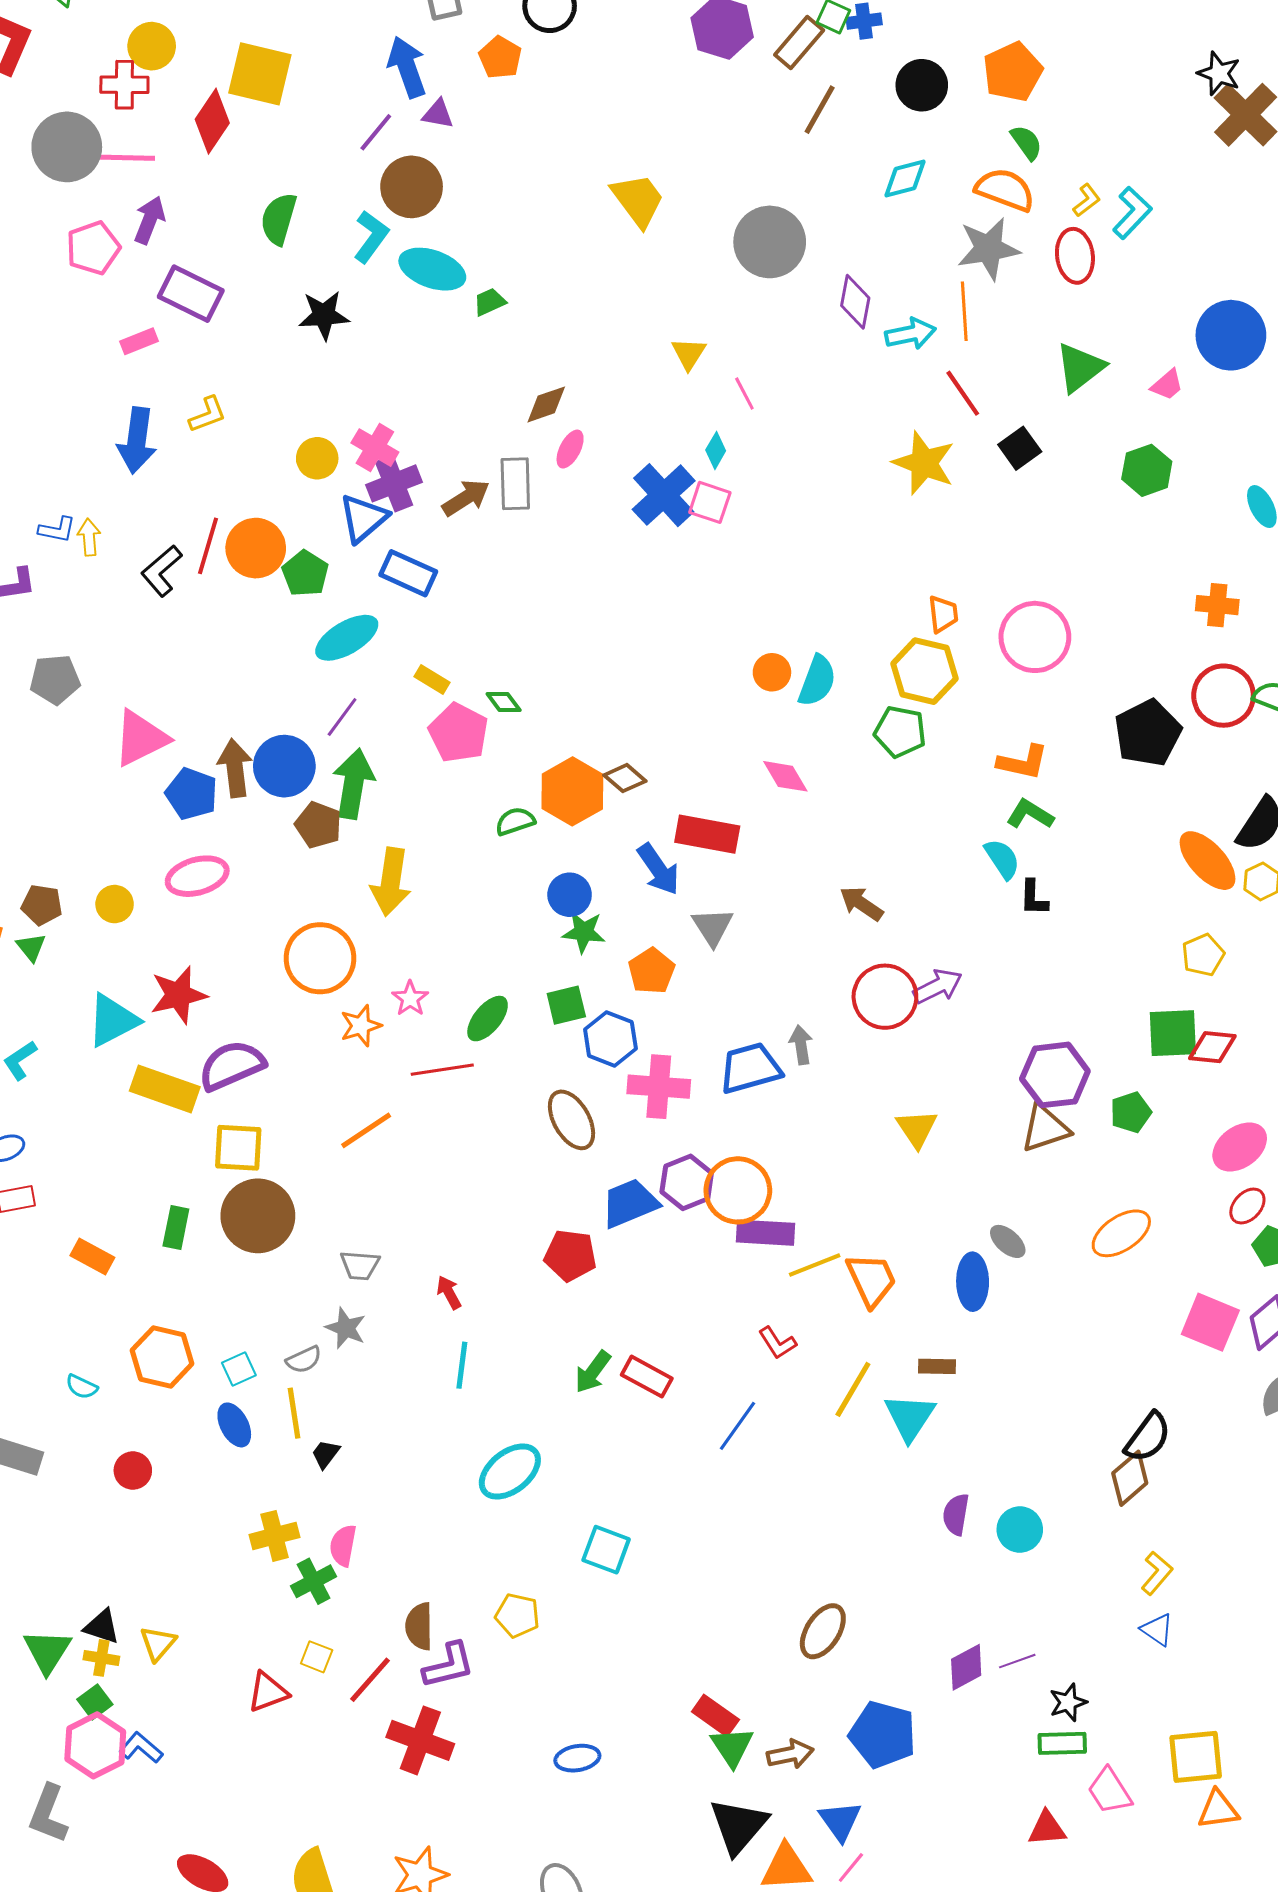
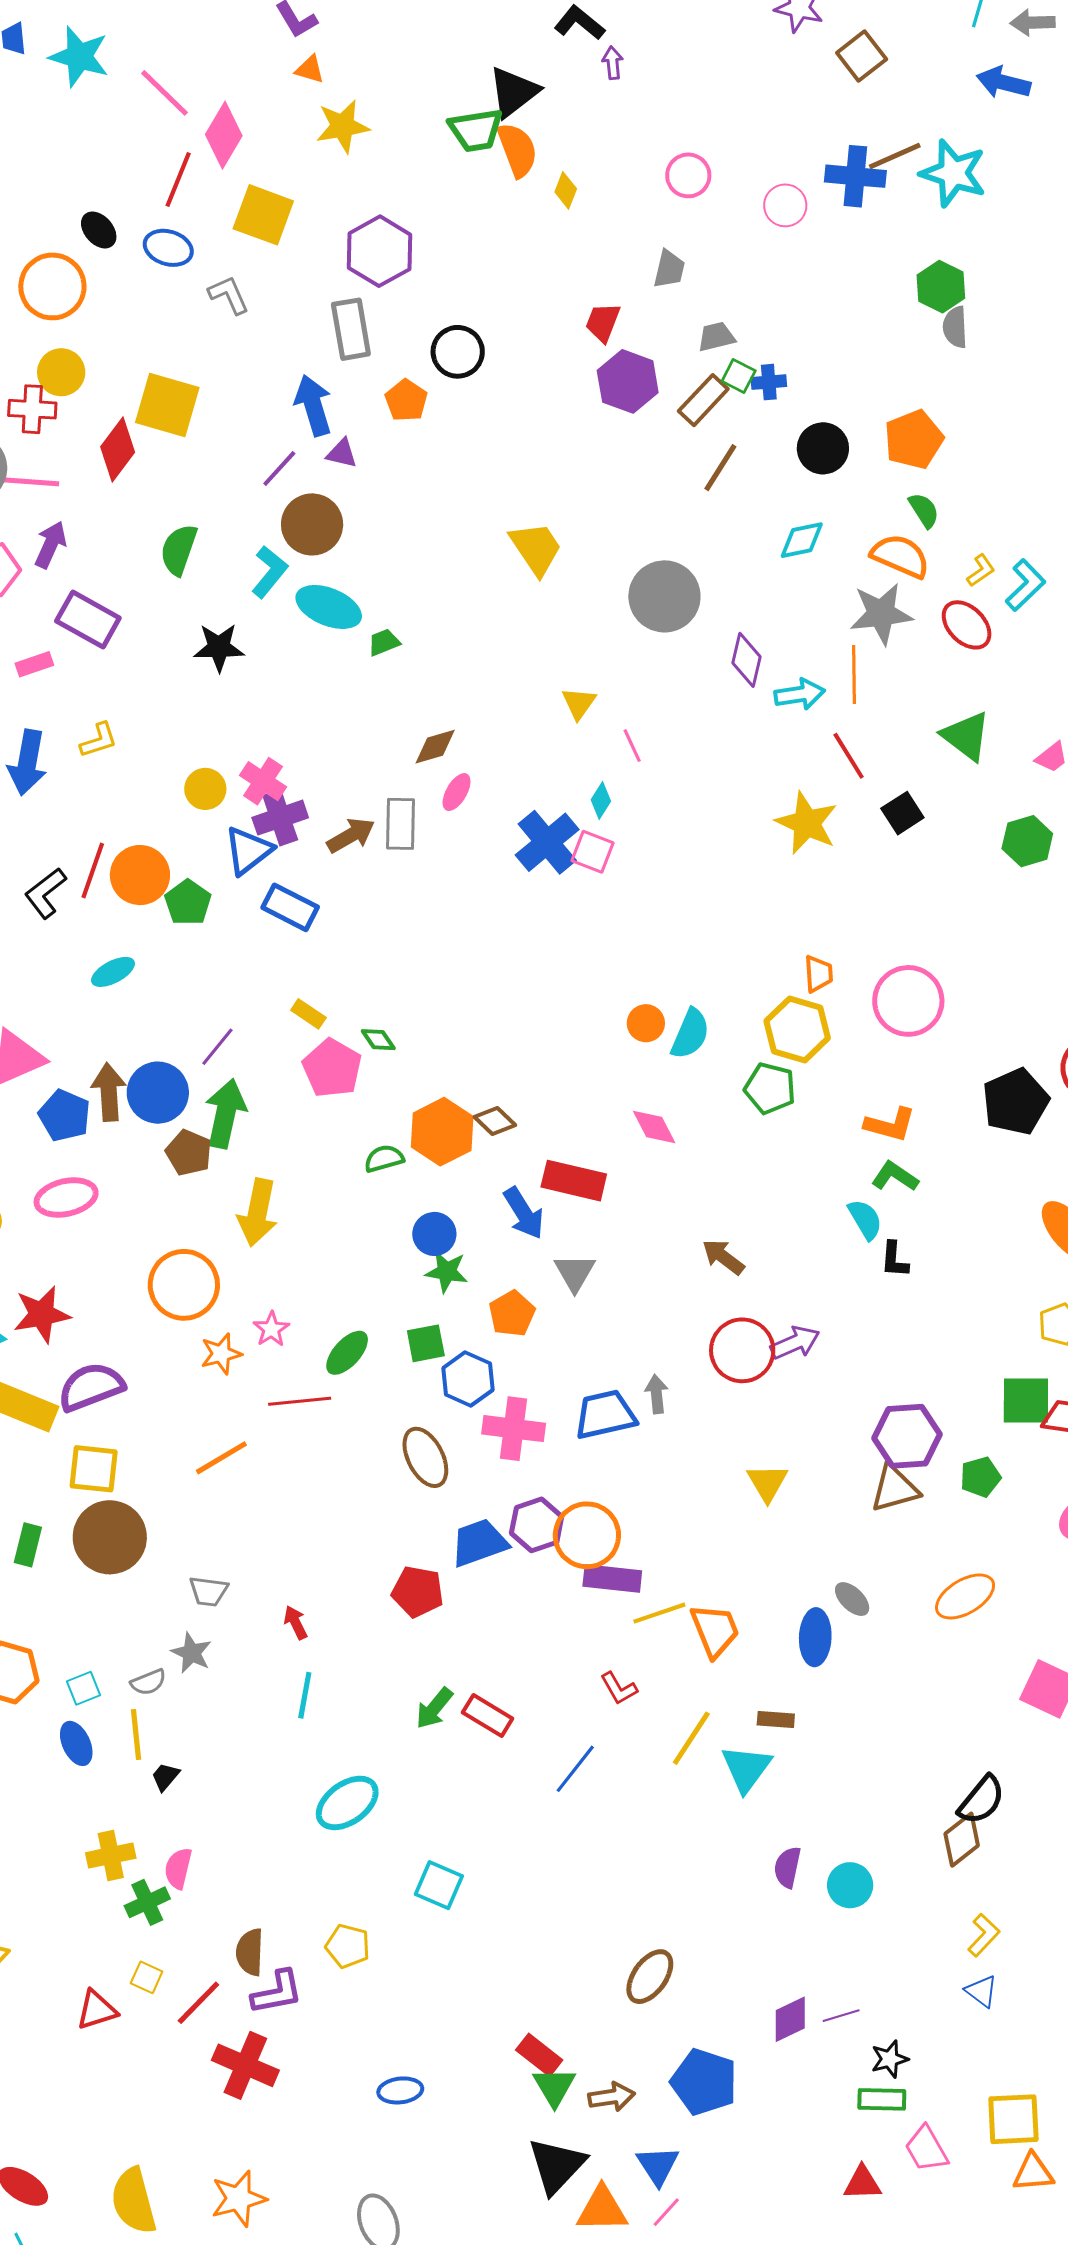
red ellipse: (1075, 256) -> (967, 625), turned -40
green triangle: (1080, 368) -> (966, 736), turned -48
cyan ellipse: (347, 638) -> (113, 972), moved, size x0.7

